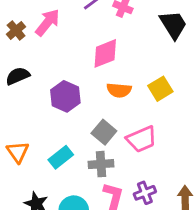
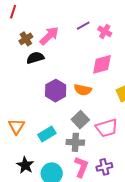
pink diamond: (105, 53) -> (102, 64), moved
black semicircle: (18, 76) -> (35, 58), moved
orange semicircle: (119, 90) -> (83, 90), moved

